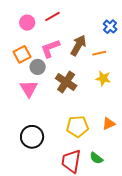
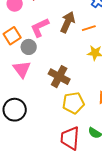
brown cross: (66, 82) -> (59, 77), moved
black circle: (32, 137) -> (15, 110), moved

